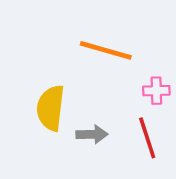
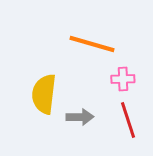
pink cross: (156, 91) -> (123, 79), moved

